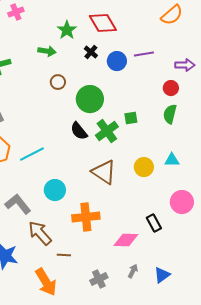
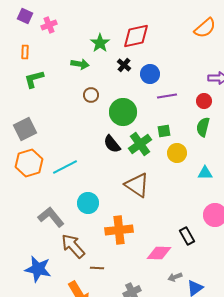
red diamond: (103, 23) -> (136, 36), turned -72
purple line: (144, 54) -> (167, 96), moved
yellow circle: (144, 167) -> (177, 153), moved
gray arrow: (133, 271) -> (175, 277), moved, turned -136

